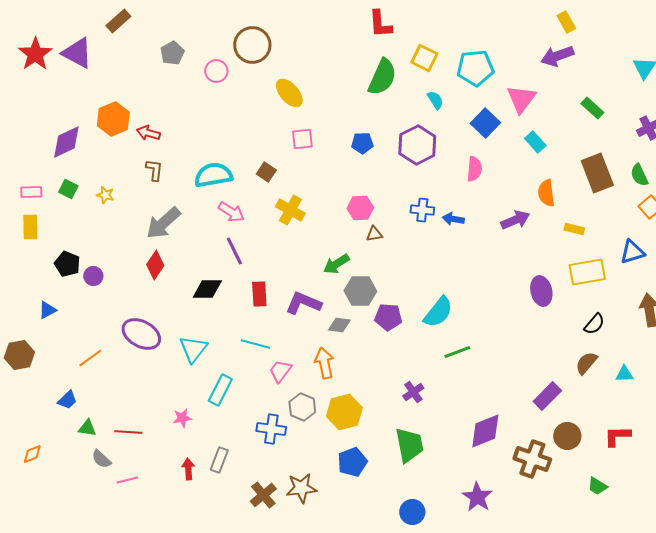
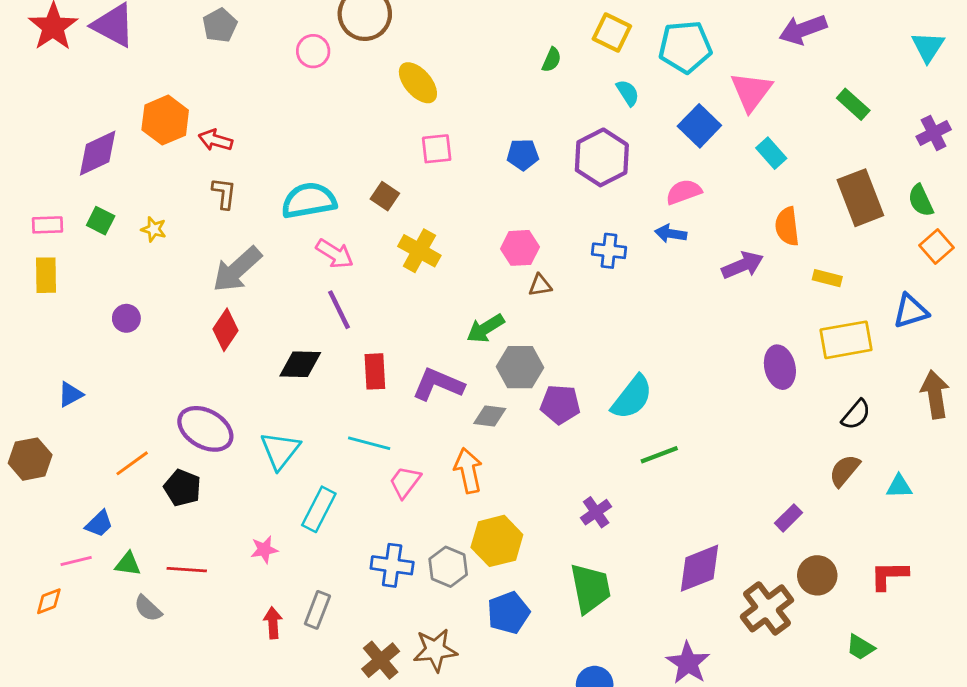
gray pentagon: (172, 53) -> (220, 25), moved
green semicircle: (382, 77) -> (552, 60), size x0.5
pink semicircle: (474, 169) -> (684, 192), turned -115
blue arrow: (453, 219) -> (671, 234), moved
black pentagon: (67, 264) -> (182, 488), moved
purple circle: (93, 276) -> (126, 318), moved
purple rectangle: (547, 396) -> (789, 518), size x0.7
gray hexagon: (302, 407) -> (448, 567), moved
brown cross: (532, 459) -> (767, 608), turned 33
pink line: (127, 480) -> (76, 561), moved

